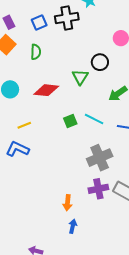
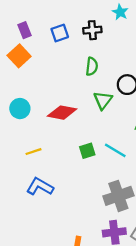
black cross: (67, 18) -> (92, 30), size x0.7
green semicircle: (36, 52) -> (92, 66), moved
blue L-shape: (17, 149) -> (40, 187), moved

